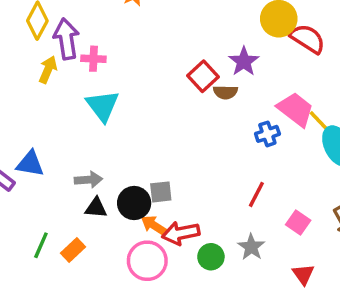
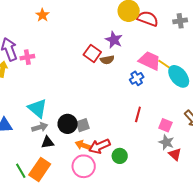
cyan triangle: (103, 106) -> (37, 108), moved
black circle: (134, 203) -> (68, 124), moved
green line: (41, 245) -> (21, 171), turned -42
gray star: (251, 247) -> (166, 142), moved
orange rectangle: (73, 250) -> (40, 169), size x1.6

